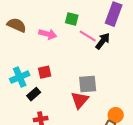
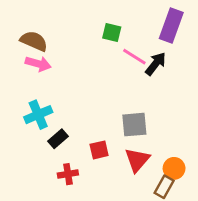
pink arrow: (48, 34) -> (38, 64), moved
red square: (45, 72) -> (99, 150), moved
red triangle: (80, 100) -> (137, 160), moved

